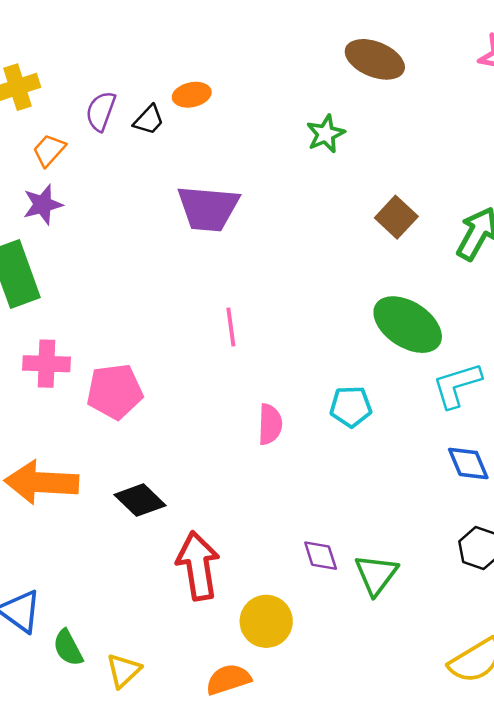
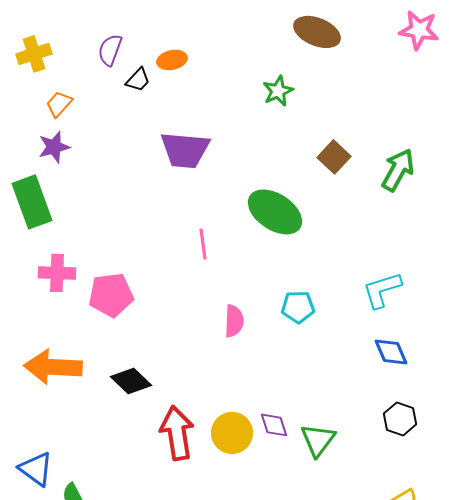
purple semicircle: (101, 111) -> (110, 50), moved
green ellipse: (408, 325) -> (275, 212), moved
yellow circle: (266, 621) -> (232, 433), moved

